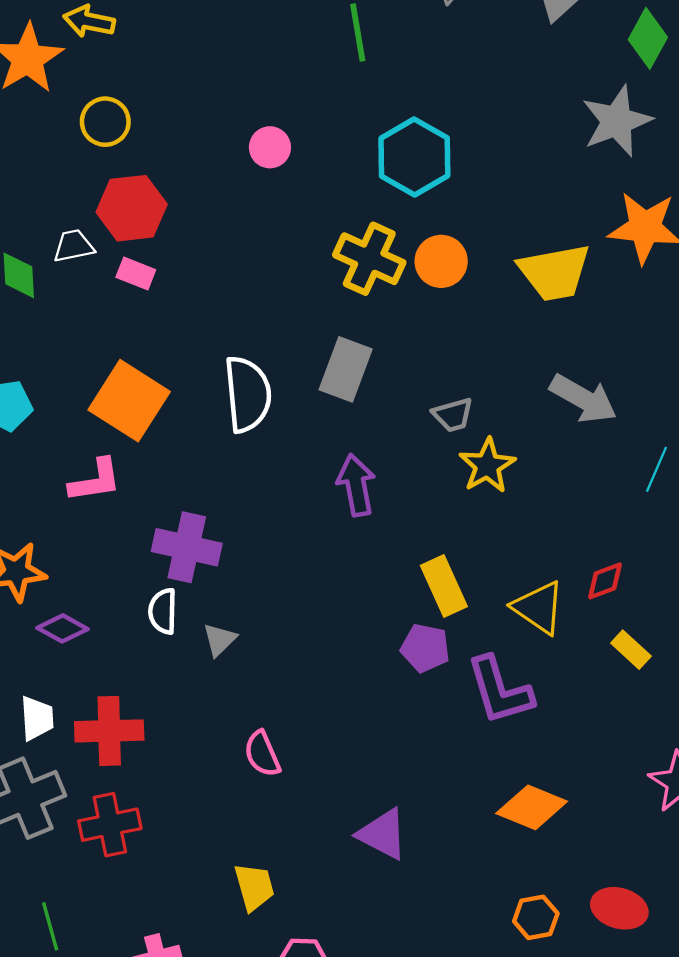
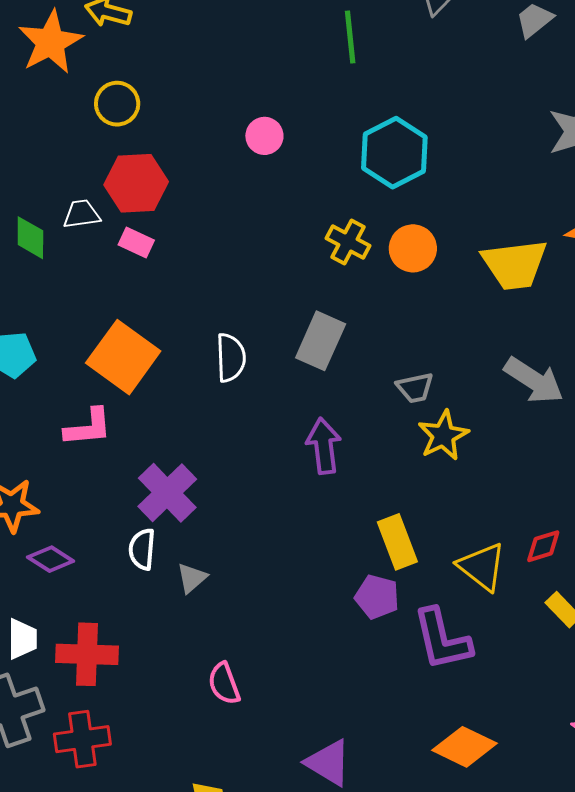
yellow cross: (369, 259) -> (348, 242), size x0.7
white semicircle: (248, 394) -> (231, 358), size x0.7
purple cross: (187, 547) -> (167, 493), turned 30

